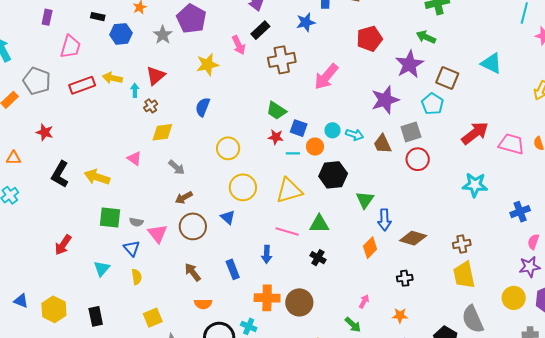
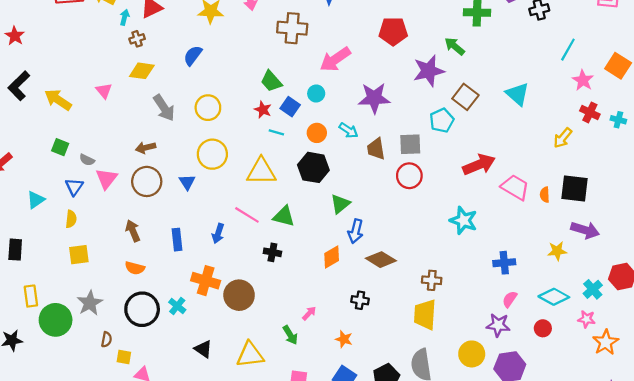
purple star: (385, 100) -> (374, 98), moved
cyan circle: (332, 130) -> (316, 93), moved
orange circle: (315, 147) -> (317, 133), moved
gray arrow: (177, 167) -> (164, 108), moved, size x1.4
green square: (110, 217) -> (60, 147), size x0.7
black cross: (318, 258) -> (272, 252), turned -35
yellow square: (153, 318) -> (79, 255), moved

